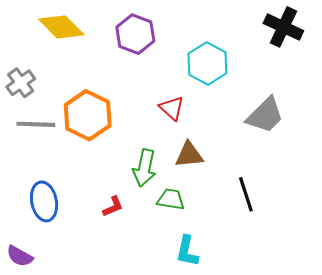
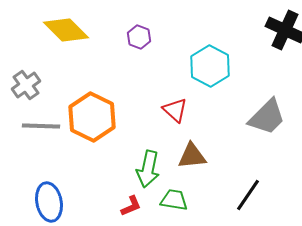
purple hexagon: (135, 34) -> (139, 37), size x0.6
black line: (246, 194) -> (248, 195), turned 52
red L-shape: (113, 207) -> (131, 206), moved

